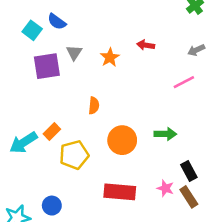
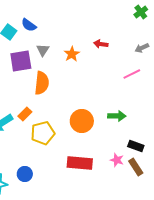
orange semicircle: (94, 106) -> (42, 83), moved, size x1.6
black rectangle: (189, 171) -> (136, 146), turned -42

